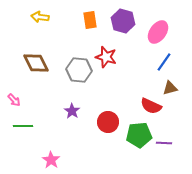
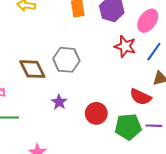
red star: (106, 57) -> (125, 46), moved
brown diamond: (36, 63) -> (32, 69), moved
purple line: (164, 143) -> (154, 126), moved

